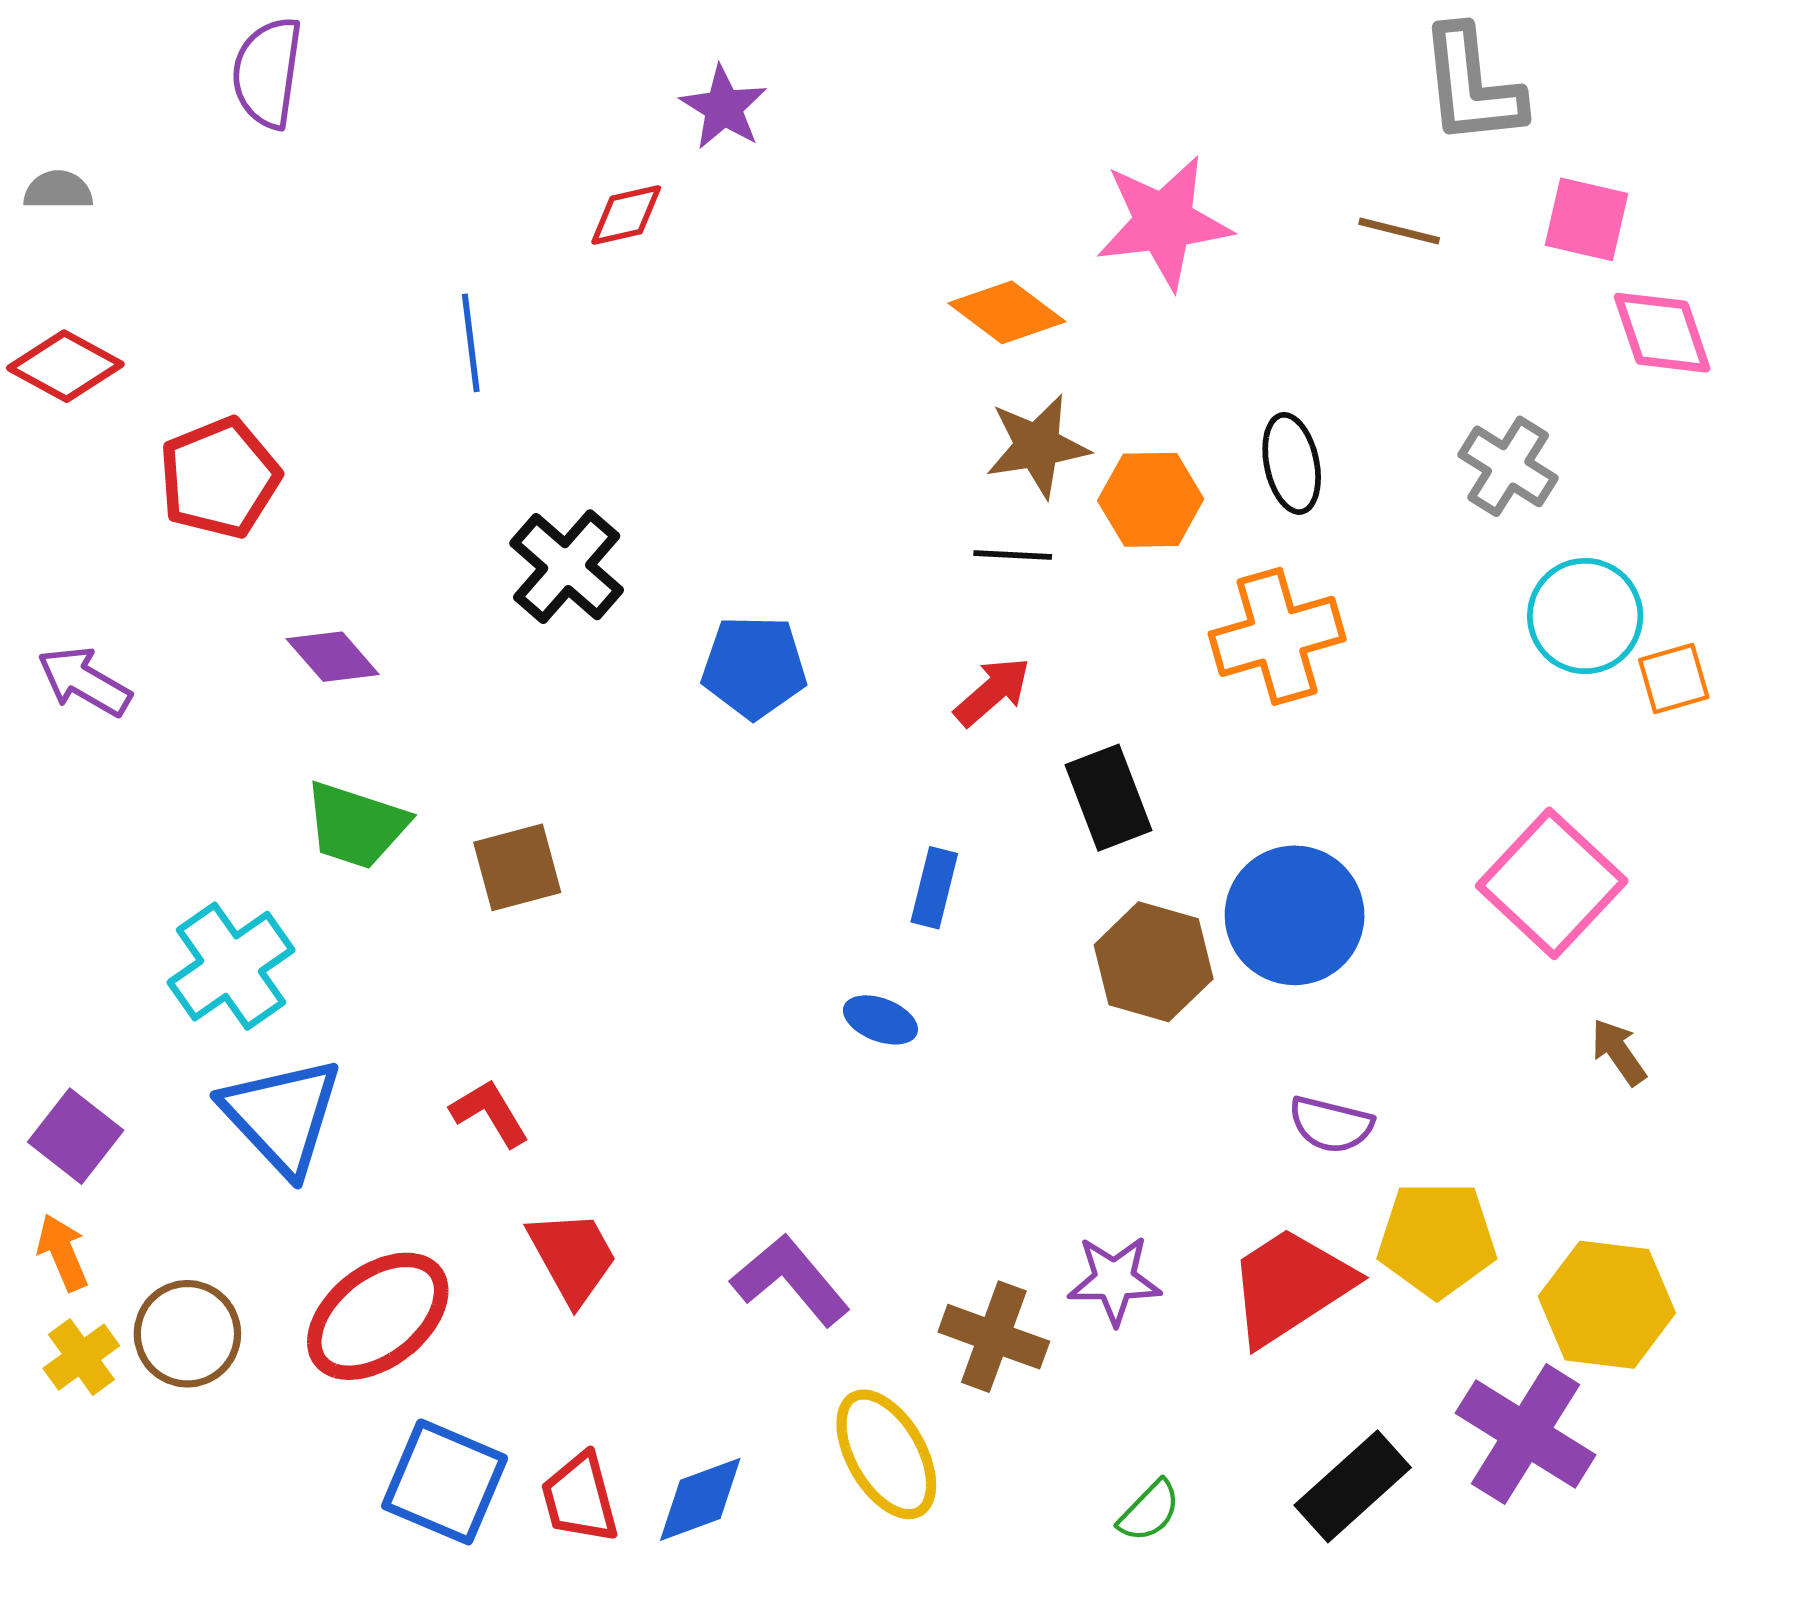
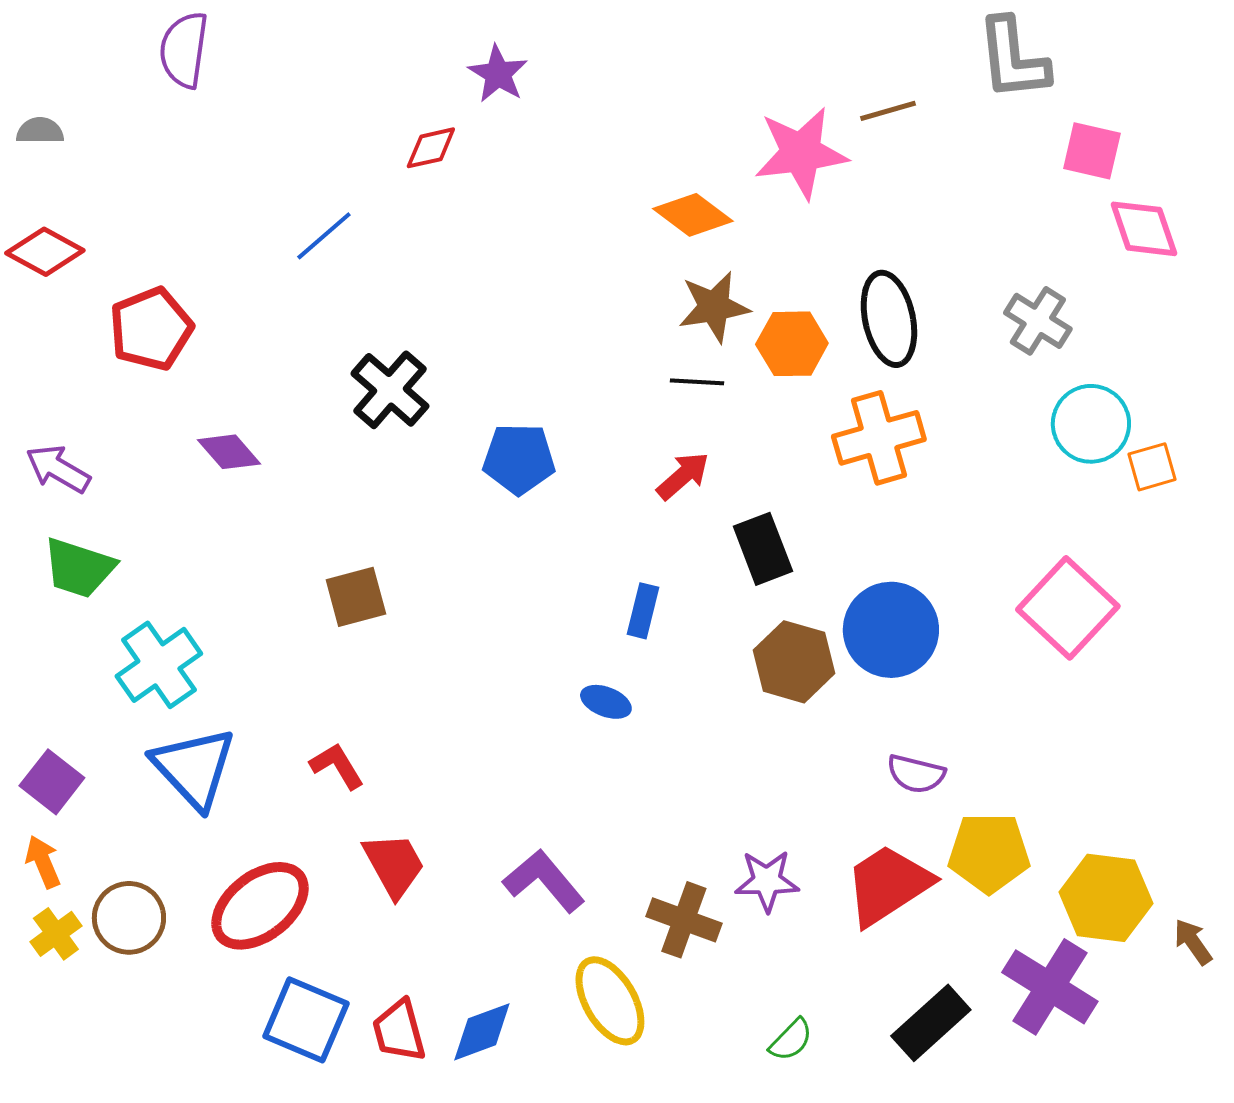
brown line: (1399, 231) -> (888, 111), moved, turned -30
blue line: (471, 343) -> (324, 236), turned 56
black ellipse: (1292, 463) -> (889, 319), size x1.4
green trapezoid: (356, 825) -> (79, 568), moved
brown arrow: (1619, 1052) -> (1193, 942), moved

